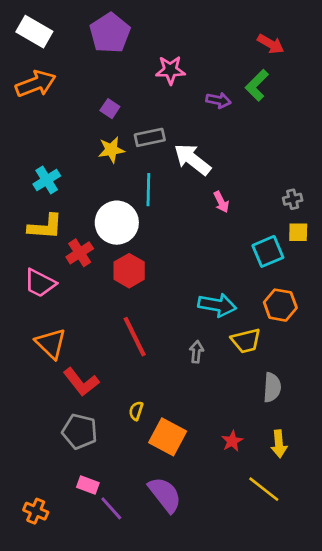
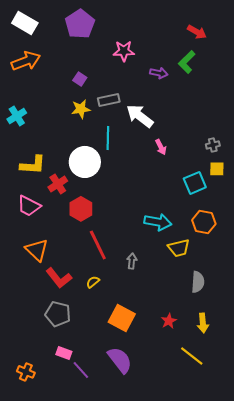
cyan cross: (47, 180) -> (17, 116), moved
red hexagon: (129, 271) -> (81, 209), moved
gray arrow: (196, 352) -> (132, 261), moved
yellow semicircle: (136, 411) -> (93, 282), moved, turned 32

